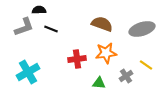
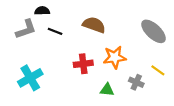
brown semicircle: (102, 24) -> (94, 25), moved
gray ellipse: (142, 29) -> (154, 31), turned 60
gray cross: (126, 76) -> (136, 82), turned -32

